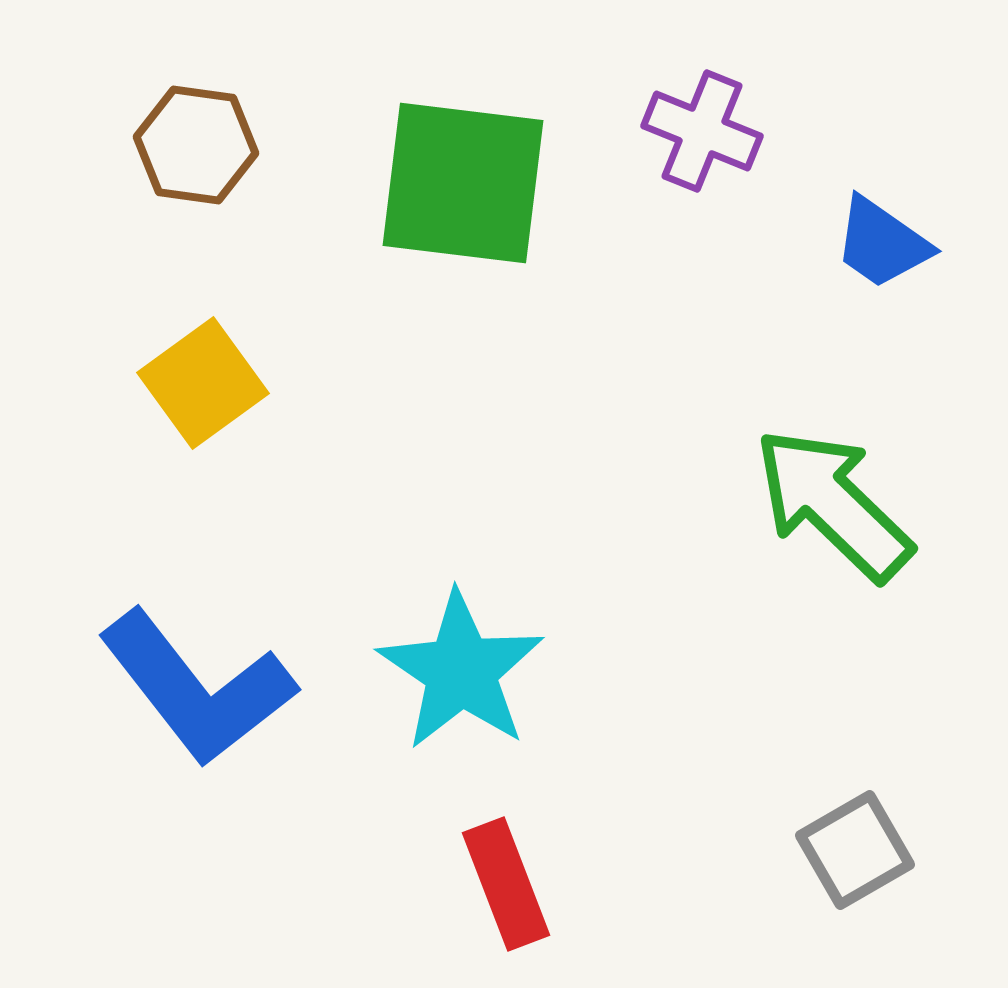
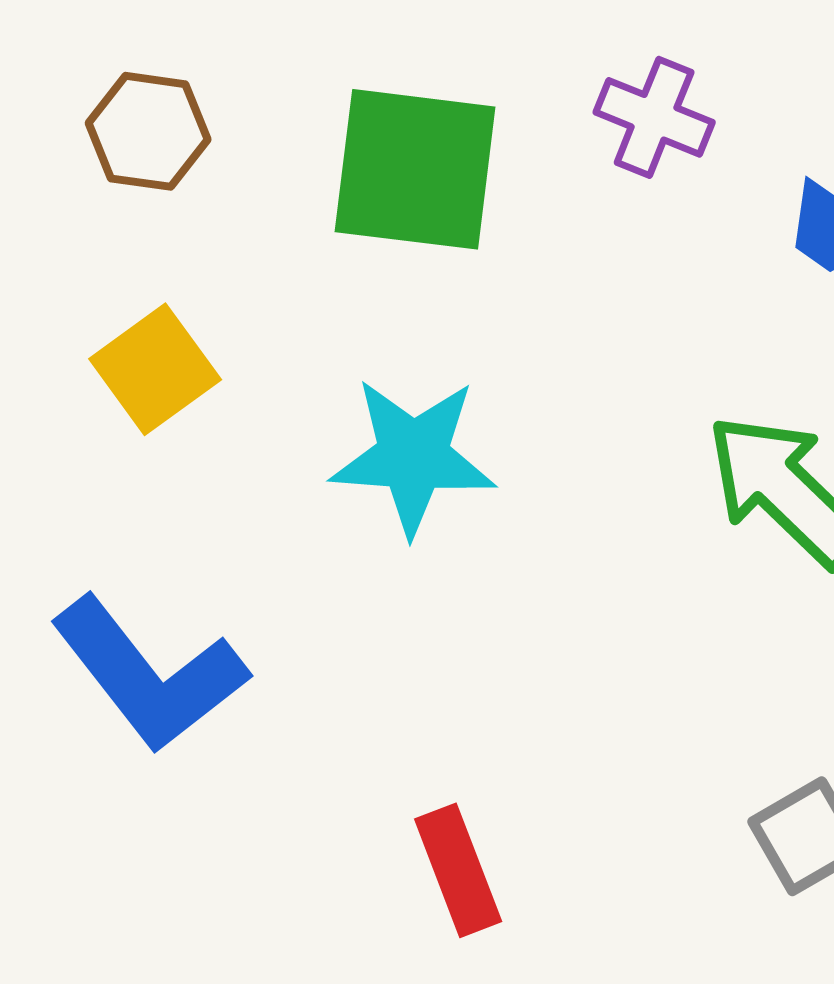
cyan star: (461, 671) -> (413, 456), moved, turned -30

